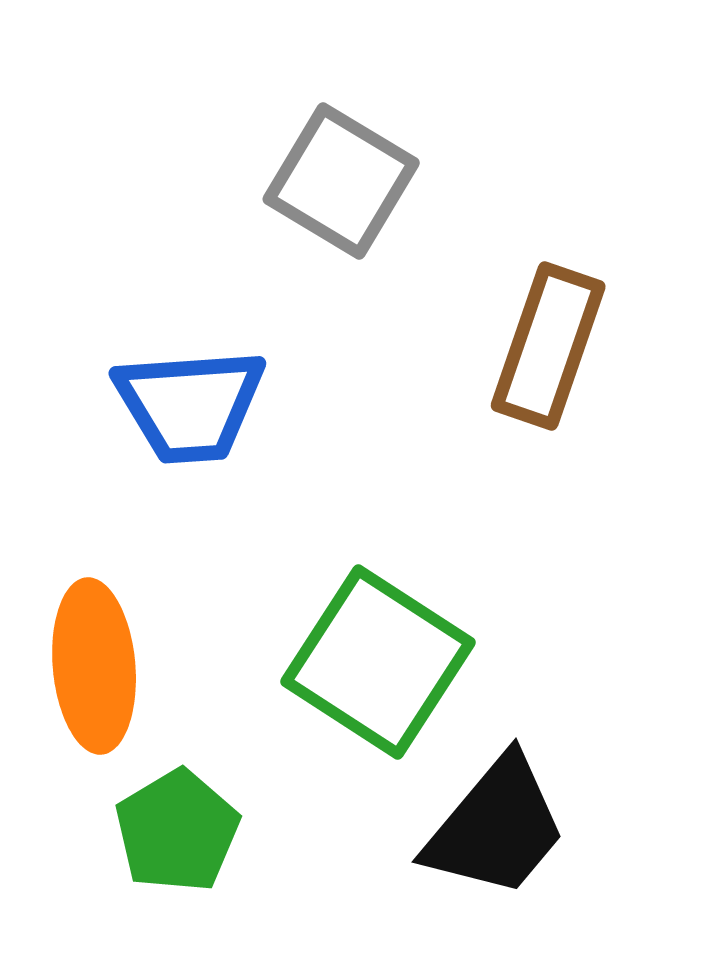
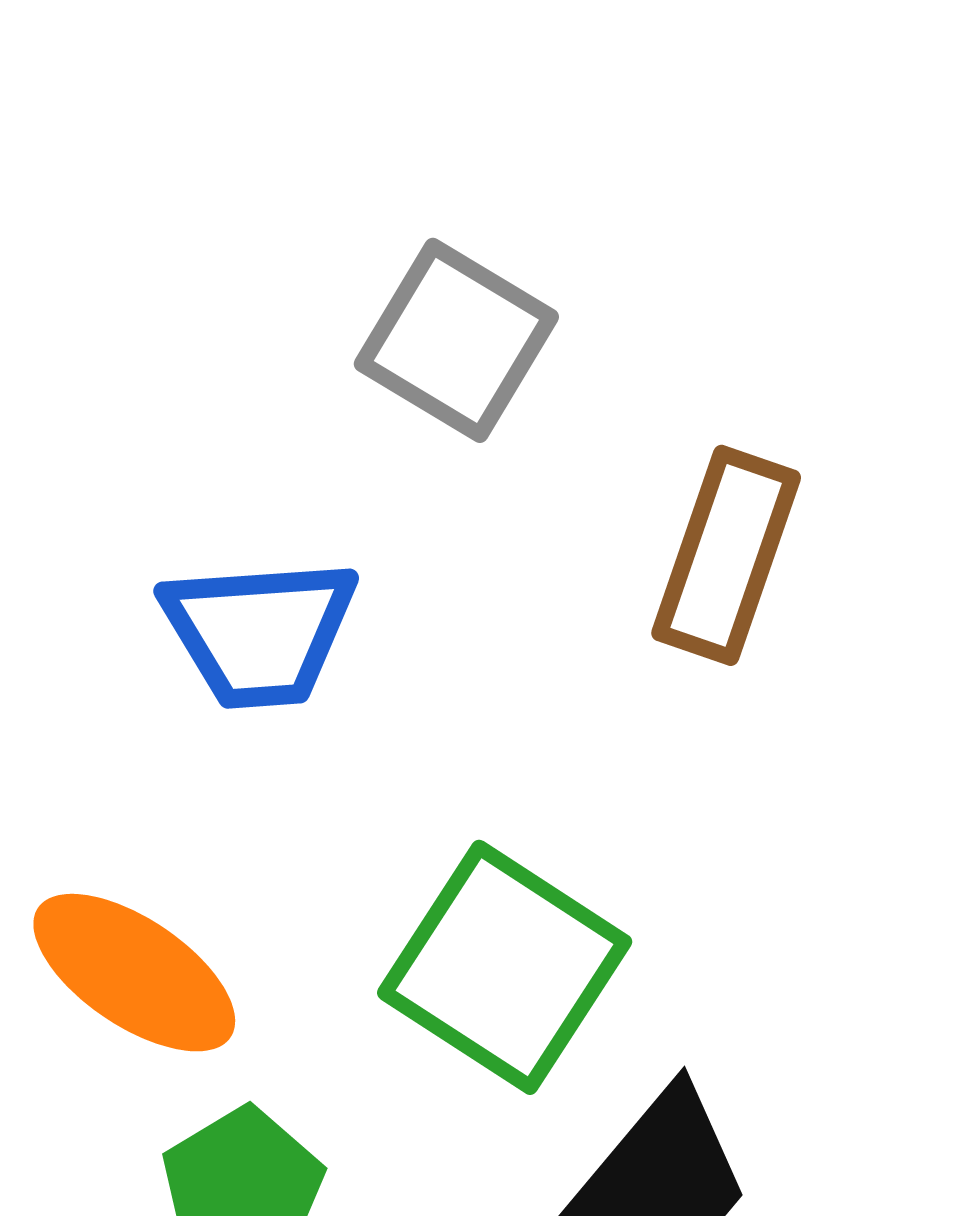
orange ellipse: (94, 666) -> (134, 973), turned -51

